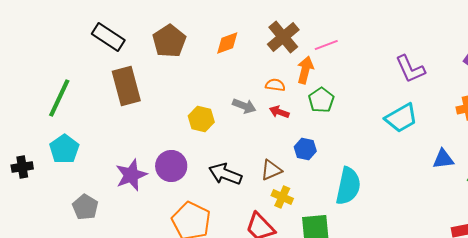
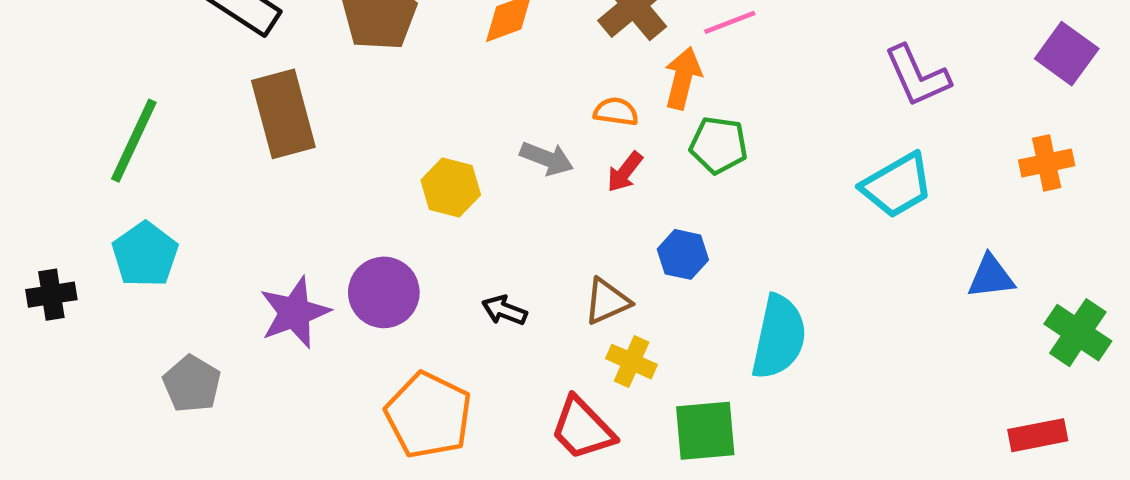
green pentagon: (321, 100) -> (719, 145), turned -30
red arrow: (279, 112) -> (625, 172), turned -72
black arrow: (225, 174) -> (504, 310), size x0.6

